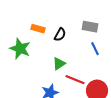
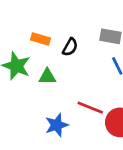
green triangle: (59, 64) -> (47, 77), moved, turned 32

